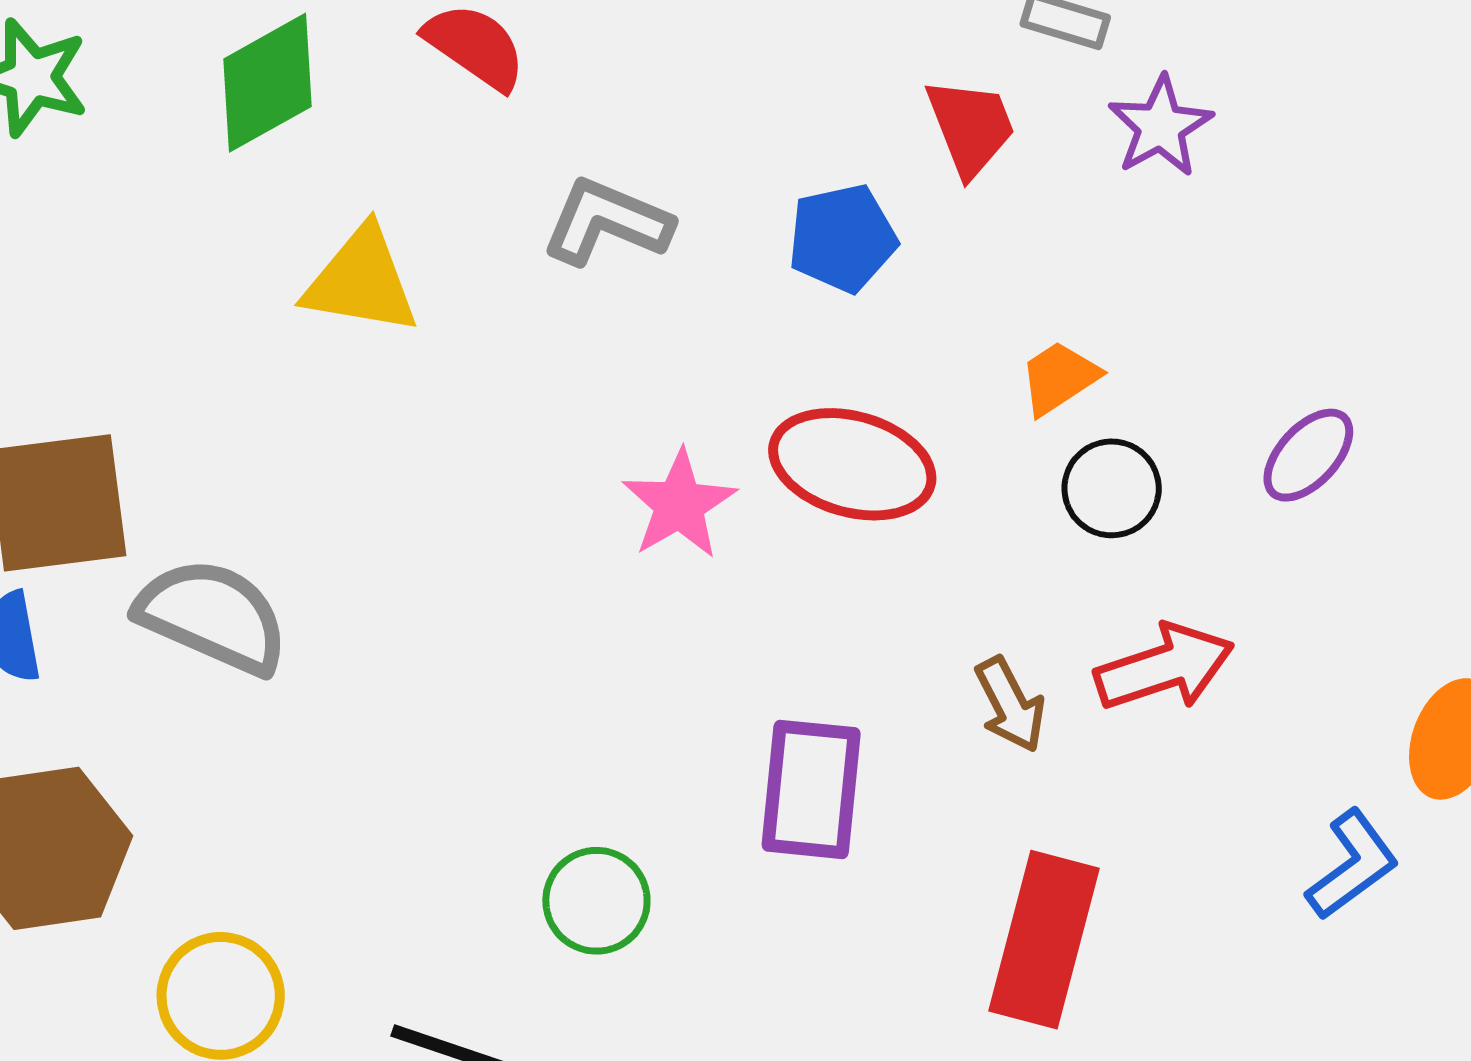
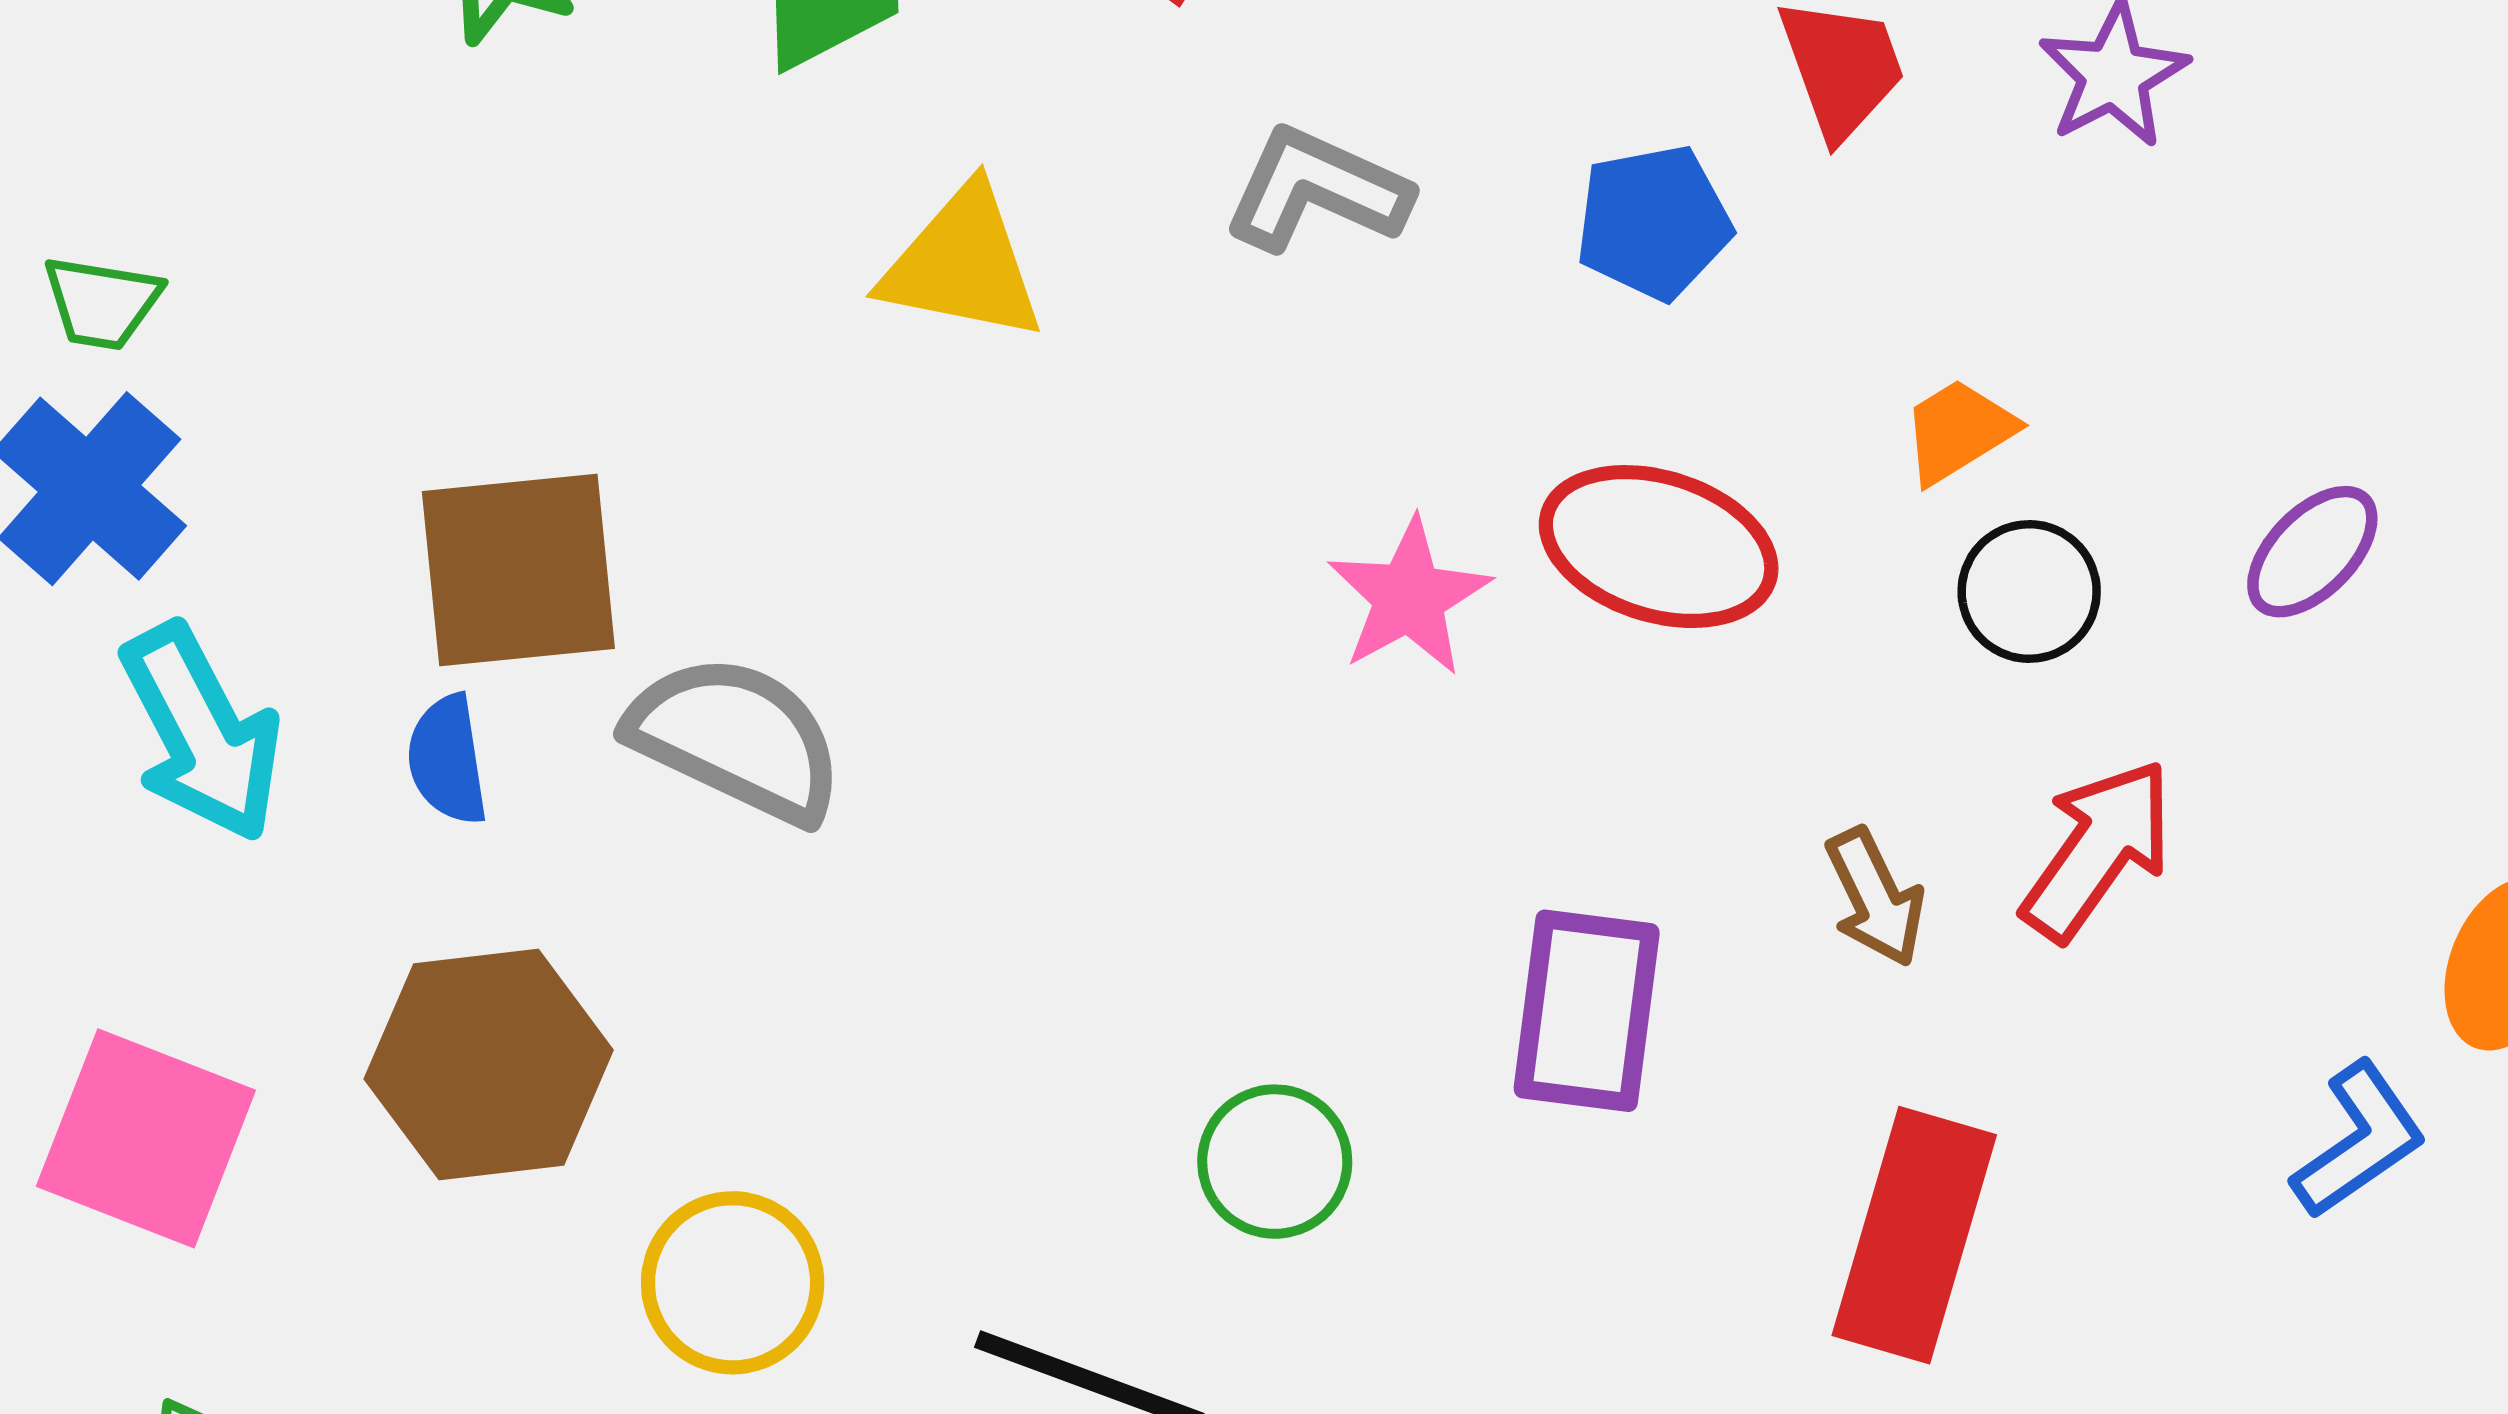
red arrow: (1164, 667) -> (2098, 850), turned -38

